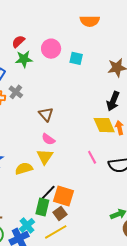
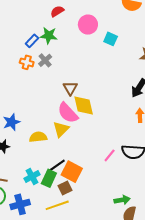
green star: (24, 59) -> (49, 36), moved
yellow diamond: (104, 125) -> (84, 105), moved
pink semicircle: (48, 139) -> (68, 113), size x1.6
pink line: (92, 157) -> (110, 155), moved, turned 56
cyan cross: (27, 225) -> (32, 177), moved

